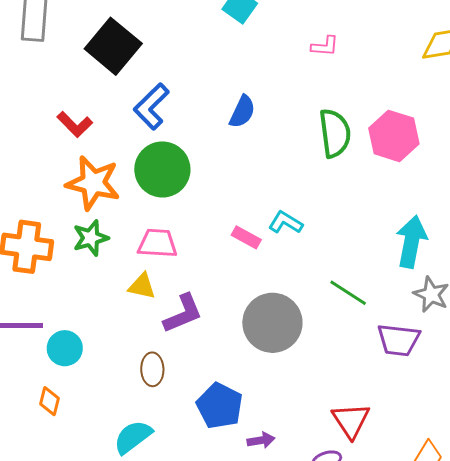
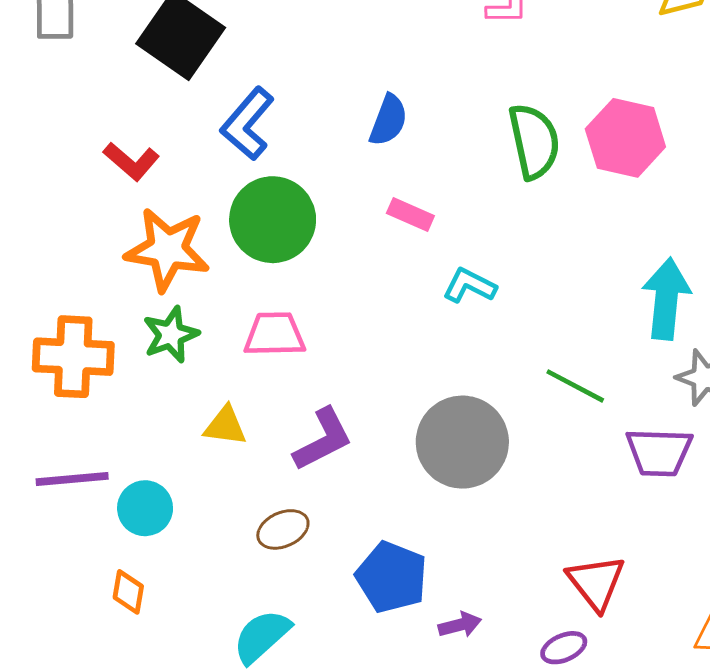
pink rectangle: (246, 237) -> (410, 215), moved
yellow triangle: (142, 286) -> (225, 426), moved
brown ellipse: (152, 369) -> (283, 529), turned 72

